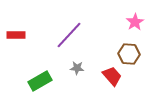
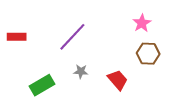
brown hexagon: (129, 54) -> (148, 54), moved

